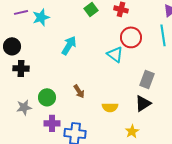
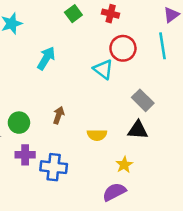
gray rectangle: (147, 79) -> (143, 100), turned -66
brown arrow: (79, 91) -> (59, 115), turned -128
black triangle: (143, 103) -> (138, 130), turned 36

